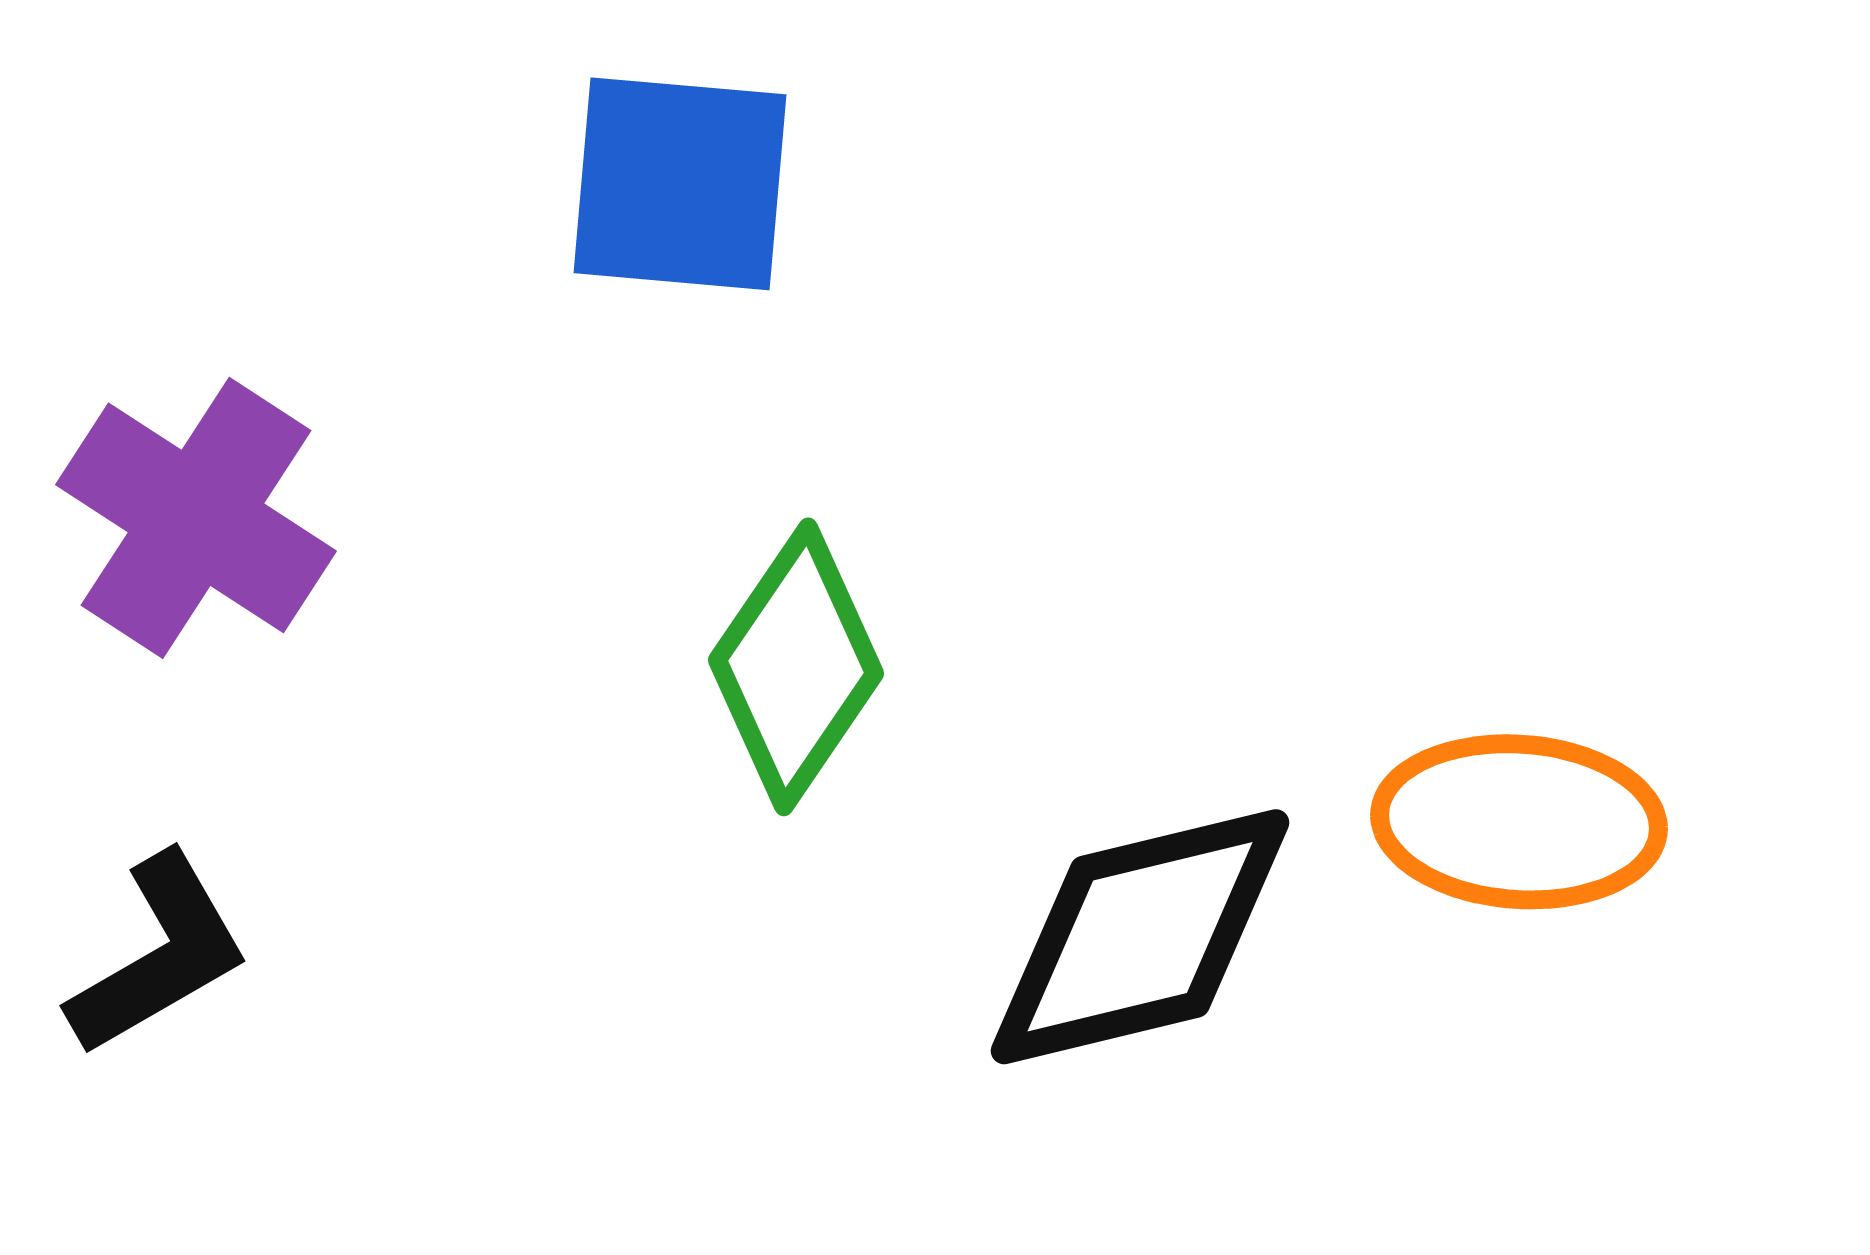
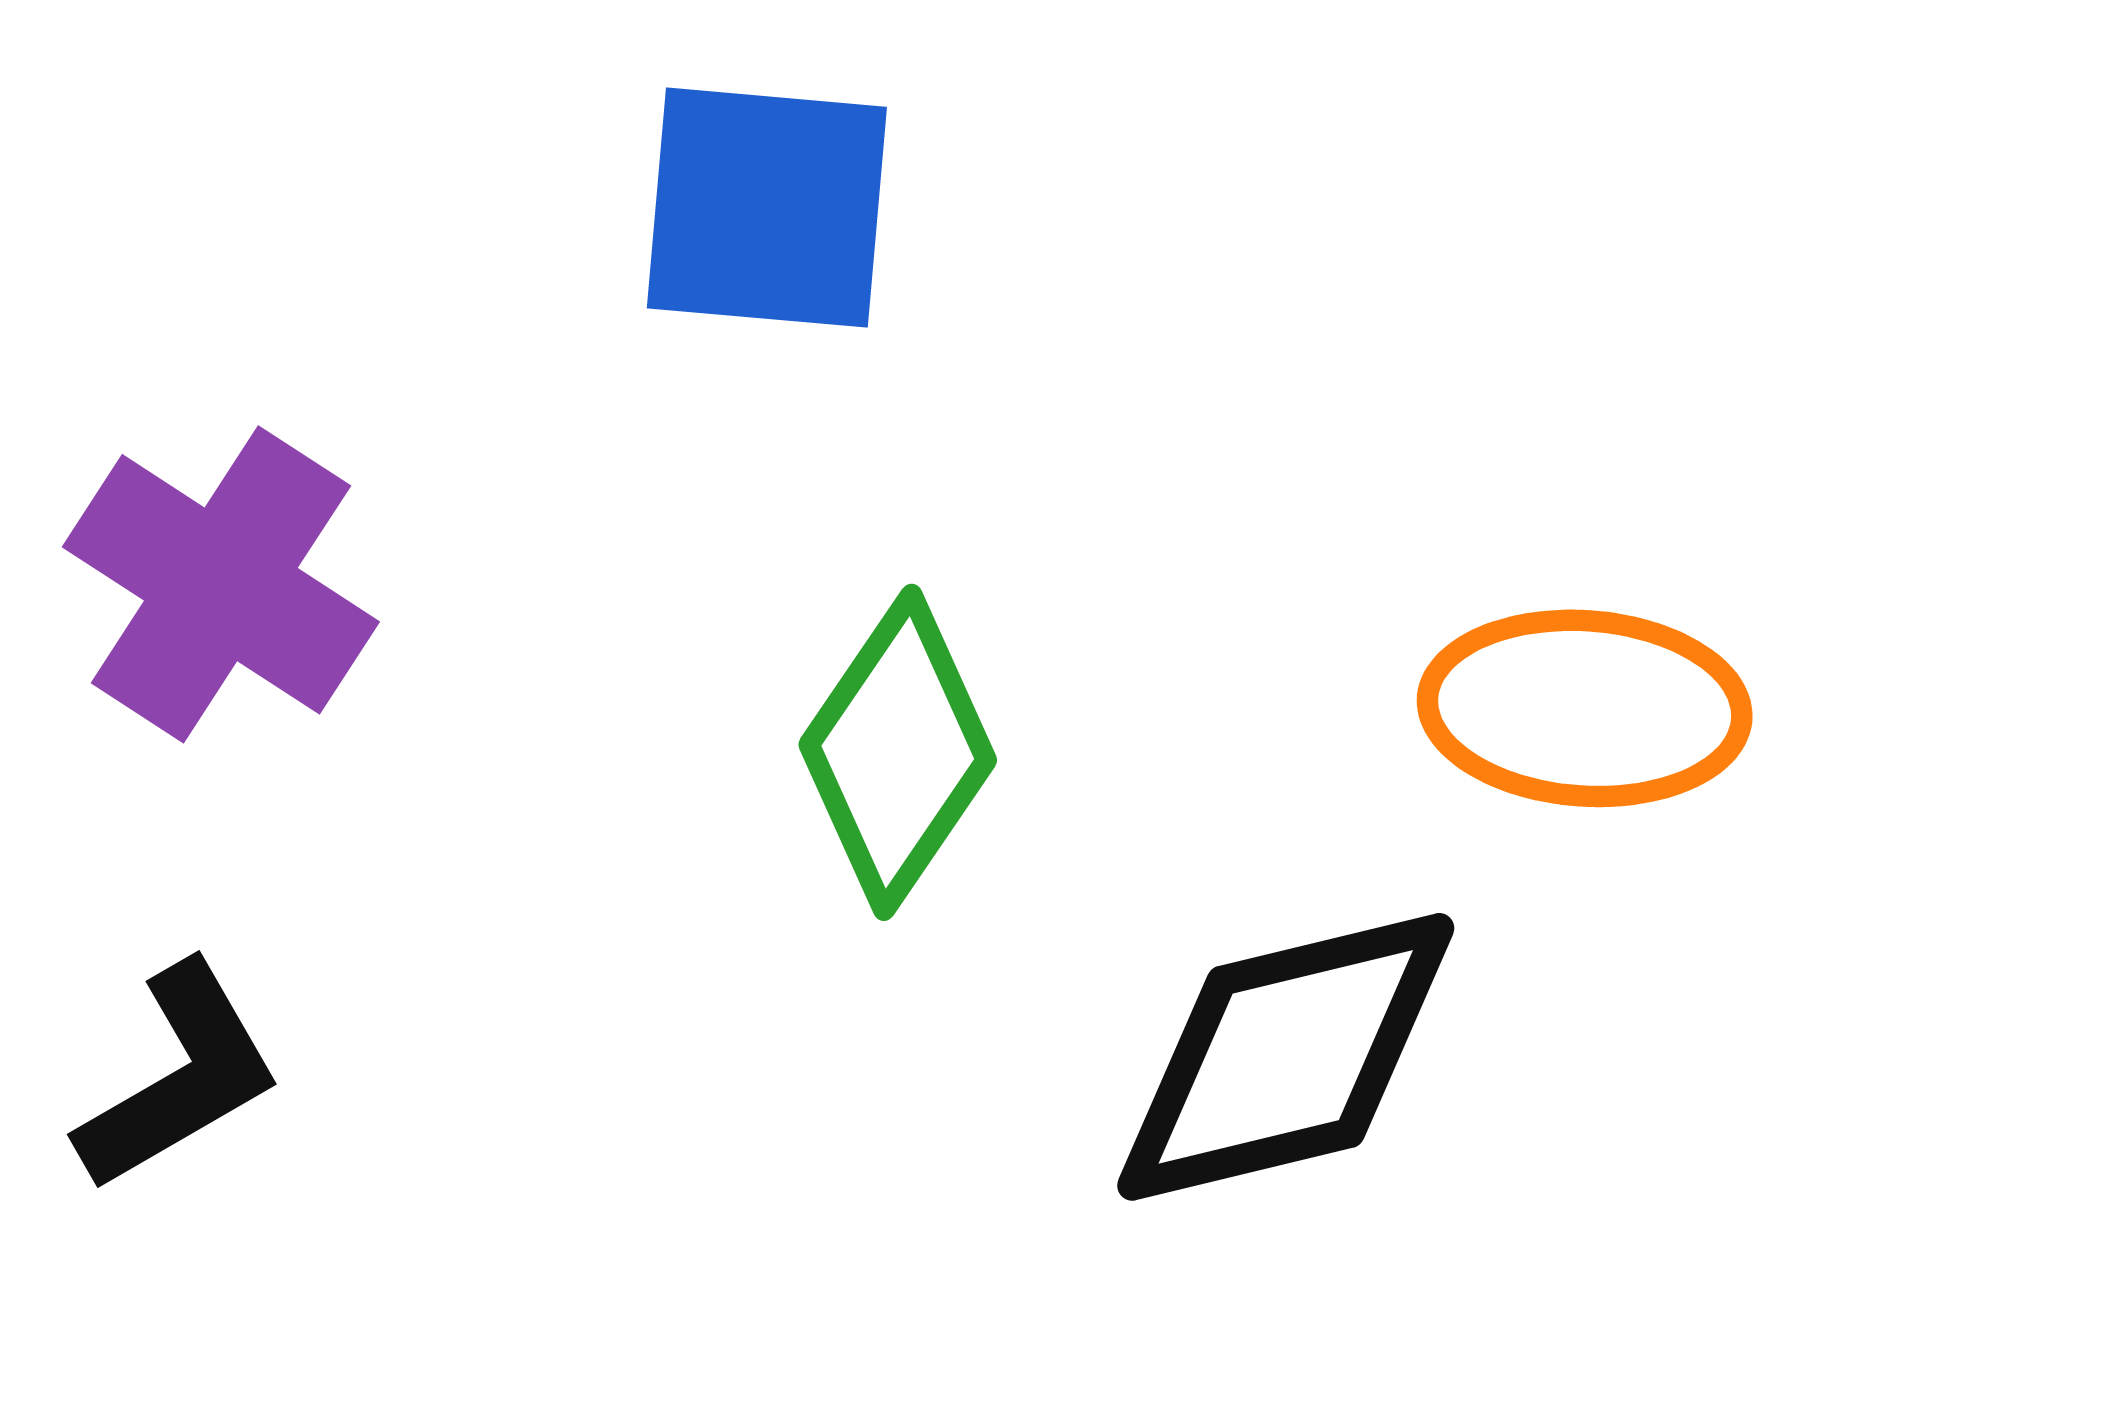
orange ellipse: (1519, 822) -> (1585, 708), moved

